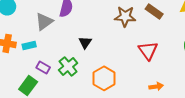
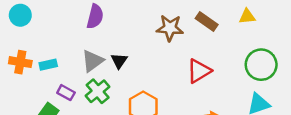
gray triangle: (44, 21) -> (93, 61), moved
red triangle: (148, 50) -> (199, 71), turned 35

